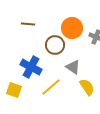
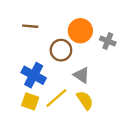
yellow semicircle: (87, 87) -> (85, 100), moved
yellow square: (14, 90) -> (30, 101), moved

